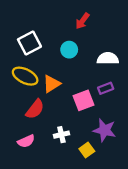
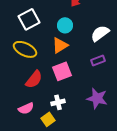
white semicircle: (108, 58) -> (100, 33), turned -36
orange triangle: (52, 84) -> (60, 45), moved
pink square: (84, 100) -> (62, 71), moved
yellow square: (87, 150) -> (48, 119), moved

